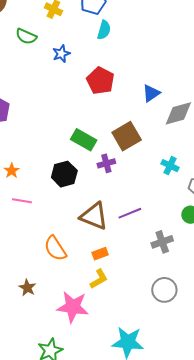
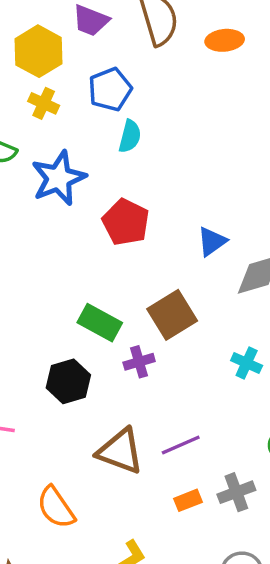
blue star: (61, 54) -> (59, 178), size x1.8
orange rectangle: (100, 254) -> (188, 500), moved

